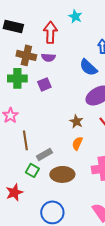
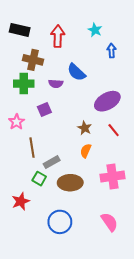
cyan star: (75, 16) -> (95, 30), moved
purple semicircle: (48, 57) -> (56, 84), moved
blue semicircle: (88, 67) -> (76, 72), moved
purple square: (44, 84) -> (44, 109), moved

